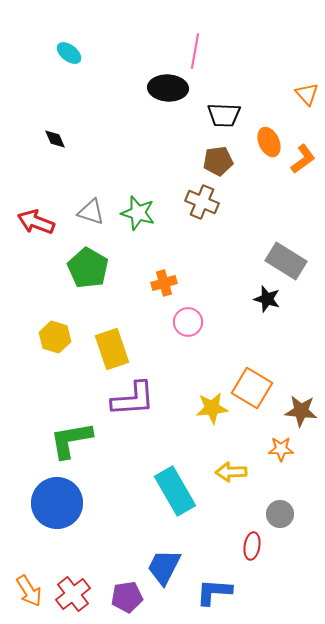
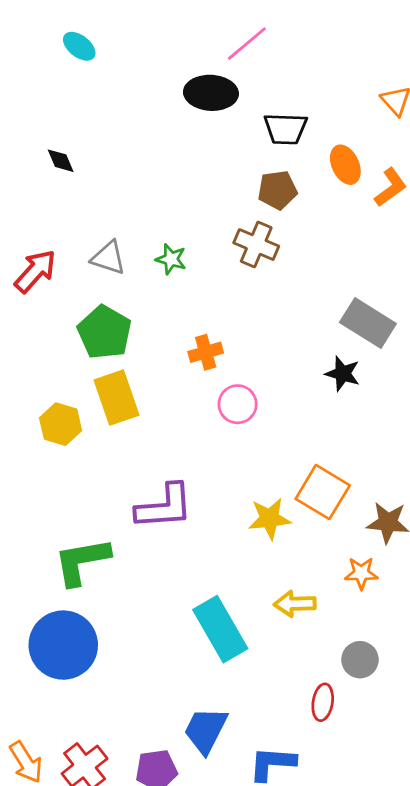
pink line: (195, 51) -> (247, 44), turned 40
green star: (138, 213) -> (171, 259), size x0.7
red arrow: (36, 222) -> (35, 271), turned 111
yellow rectangle: (112, 349) -> (116, 398), moved

